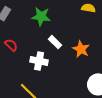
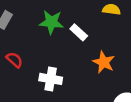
white rectangle: (55, 42) -> (79, 32), moved

